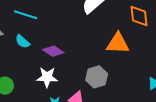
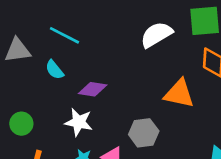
purple diamond: (53, 51) -> (93, 89), turned -35

